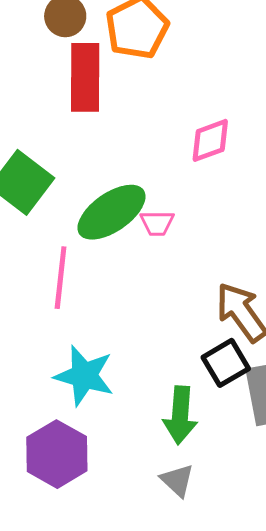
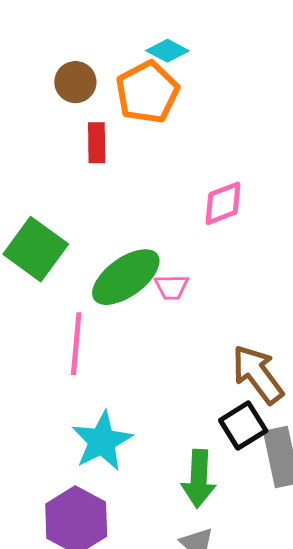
red rectangle: (85, 77) -> (97, 143), size x0.6
cyan star: (84, 376) -> (102, 441), turned 30

